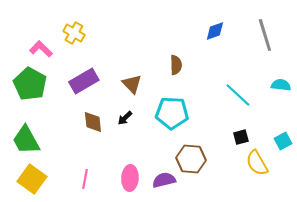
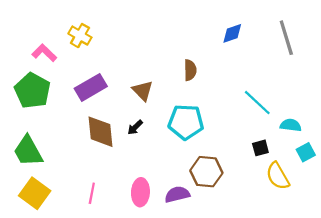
cyan semicircle: (281, 85) -> (291, 125), moved
brown diamond: (93, 122) -> (100, 132), size x1.4

